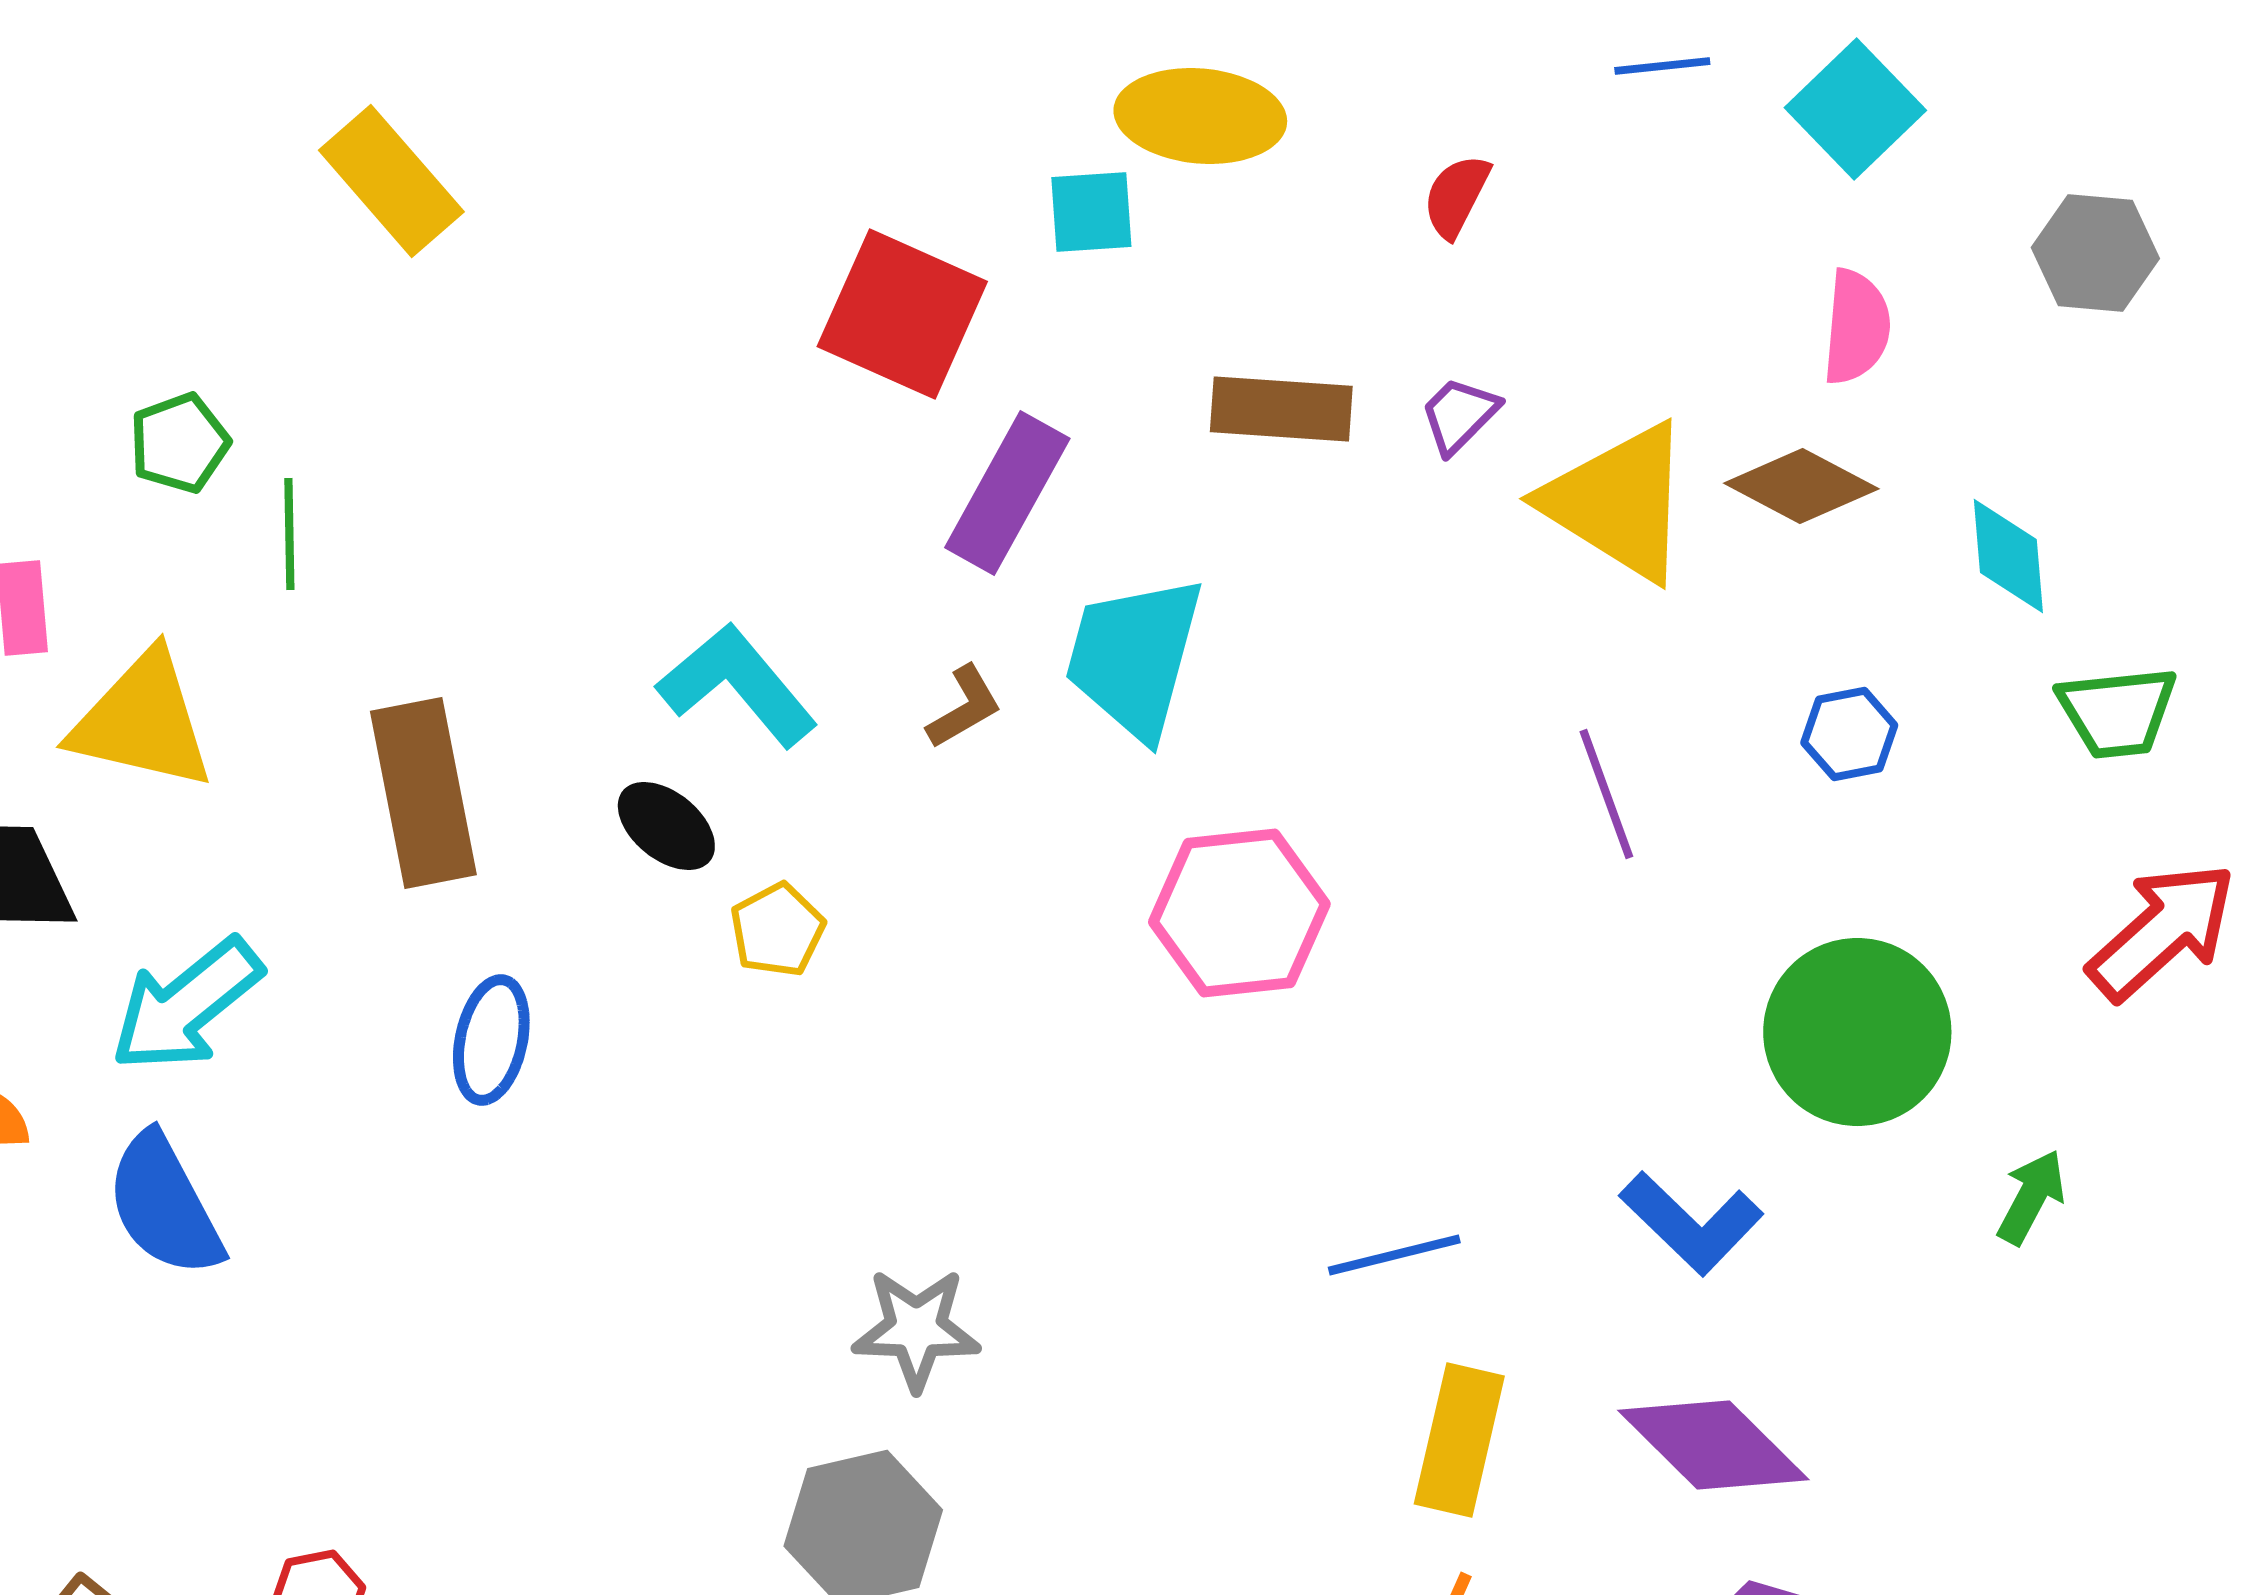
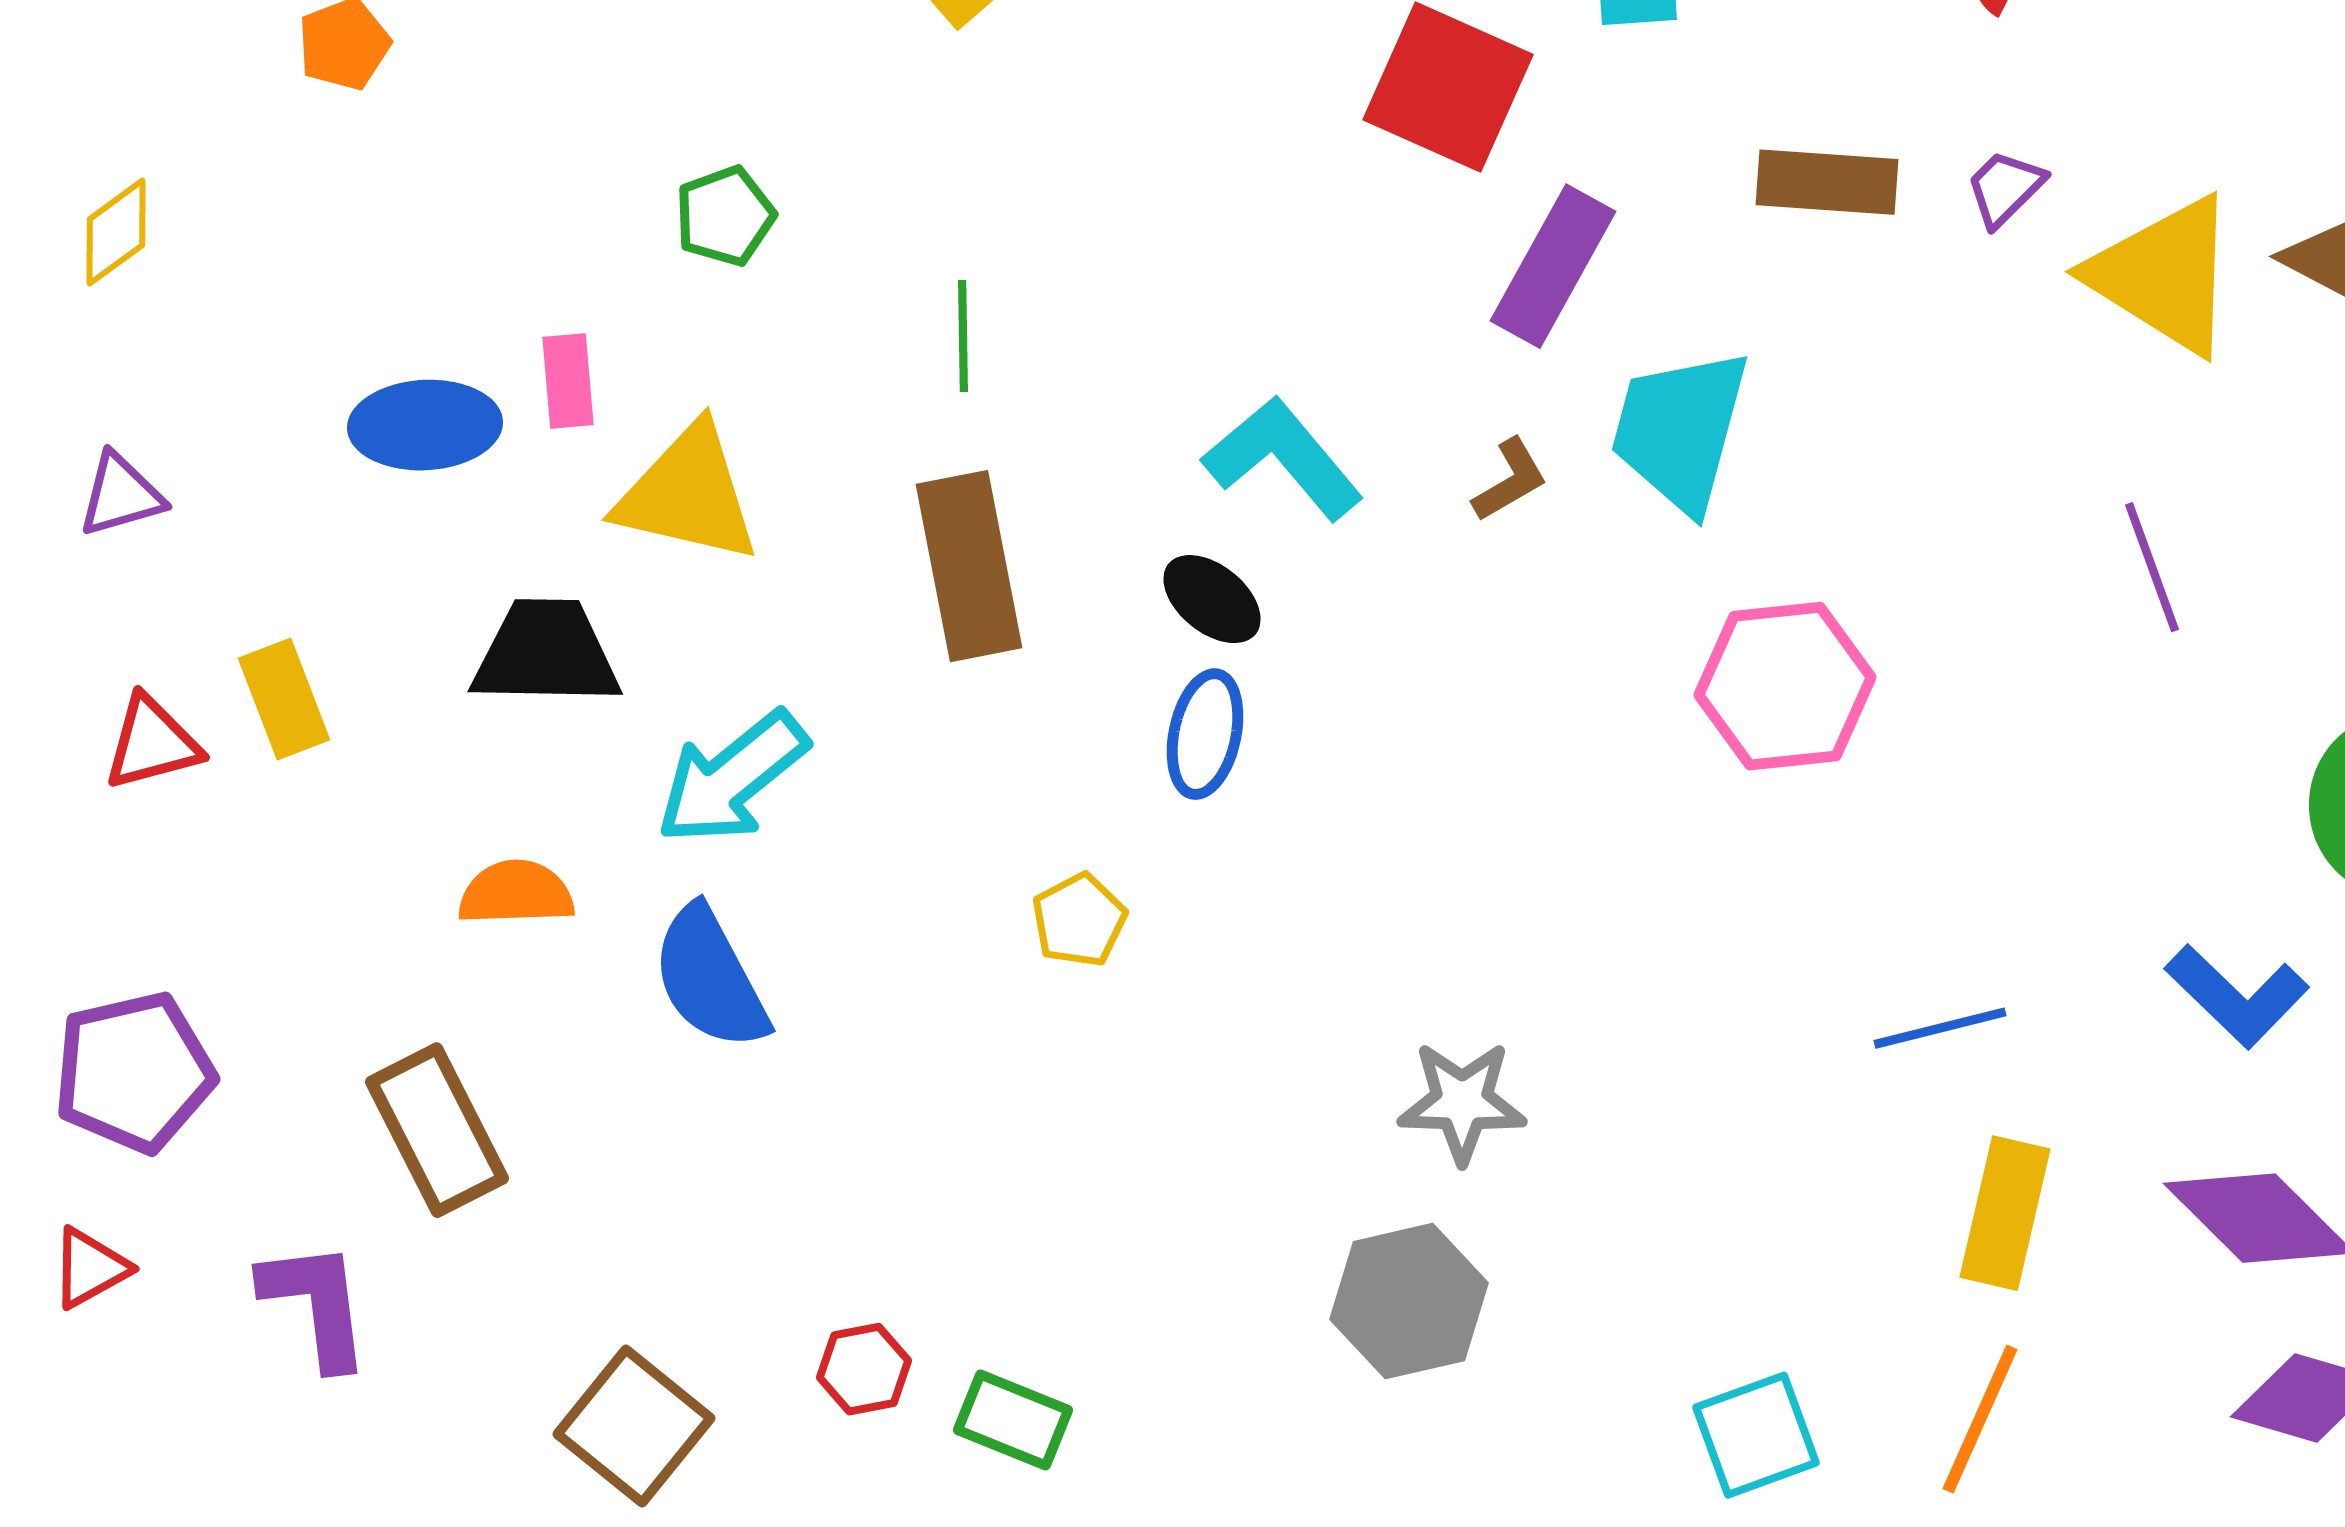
green line: (289, 534) -> (963, 336), moved
yellow pentagon: (777, 930) -> (1079, 920), moved
blue ellipse: (491, 1040) -> (1205, 734), moved

